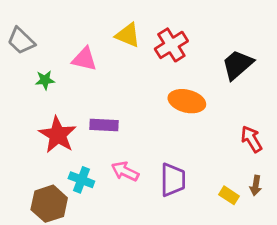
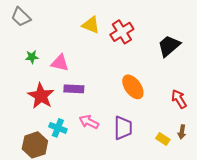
gray trapezoid: (21, 41) -> (21, 17), moved
pink triangle: (84, 59) -> (60, 63), moved
orange ellipse: (187, 101) -> (133, 87), moved, turned 40

